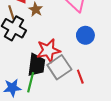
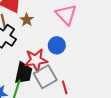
blue circle: (85, 35) -> (57, 45), moved

